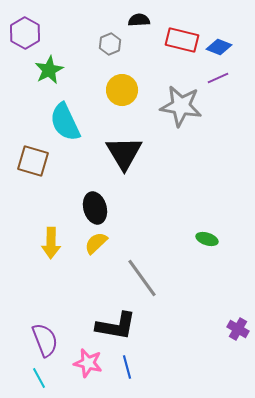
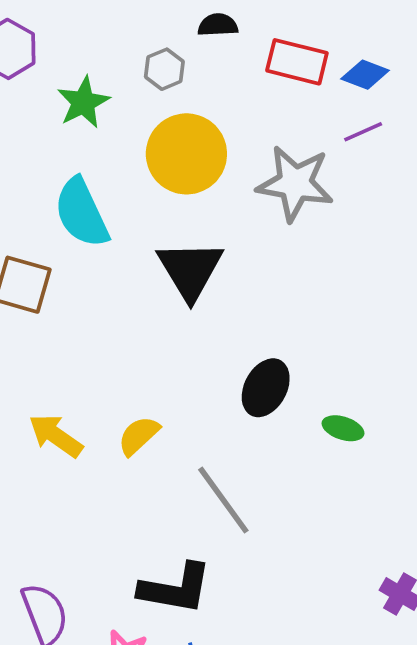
green star: (49, 70) -> (83, 102), moved
yellow circle: (122, 90) -> (186, 154), size x1.4
black ellipse: (95, 208) -> (266, 388), moved, turned 44
yellow arrow: (51, 243) -> (56, 436), turned 124

